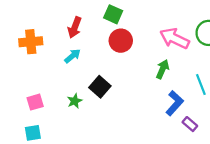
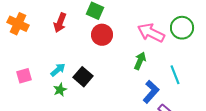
orange cross: (31, 42) -> (18, 24), moved, turned 30
cyan arrow: (72, 56) -> (58, 70), moved
pink square: (35, 102) -> (24, 76), moved

